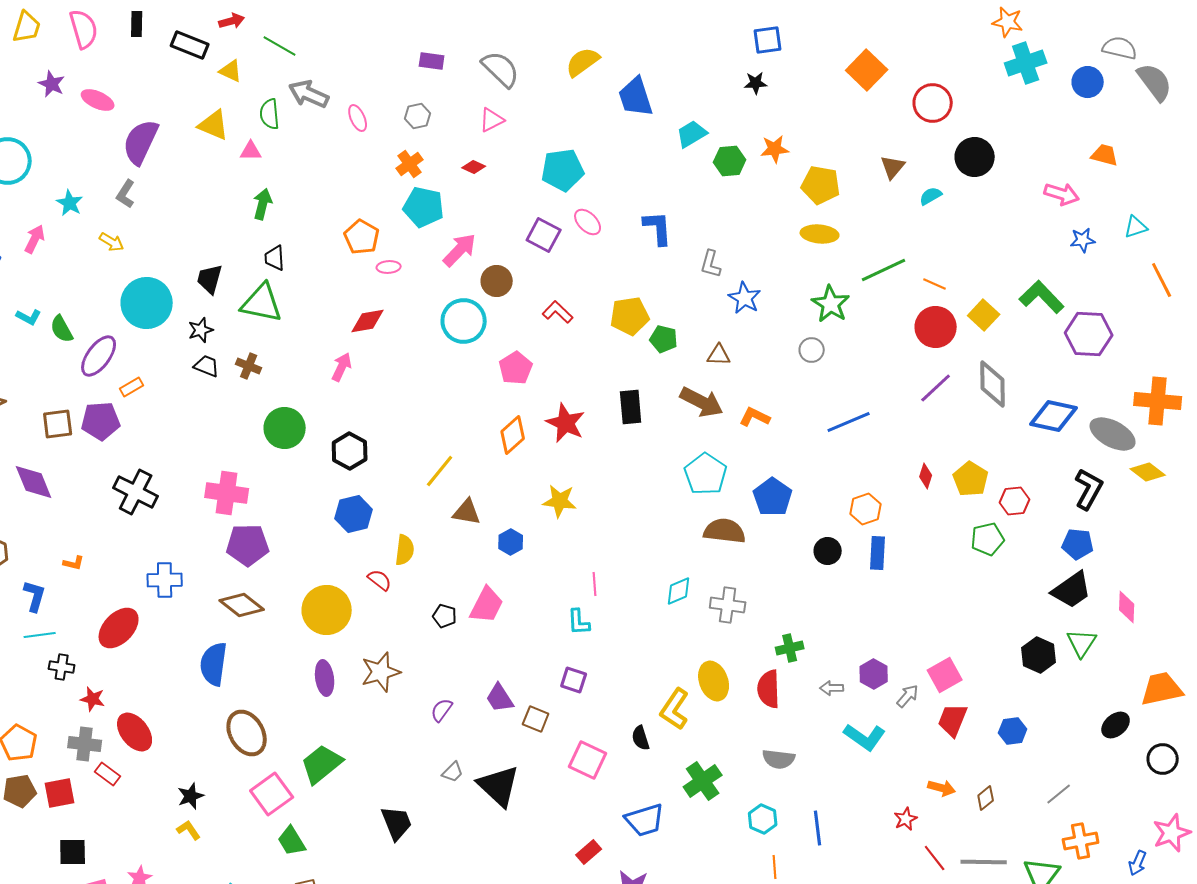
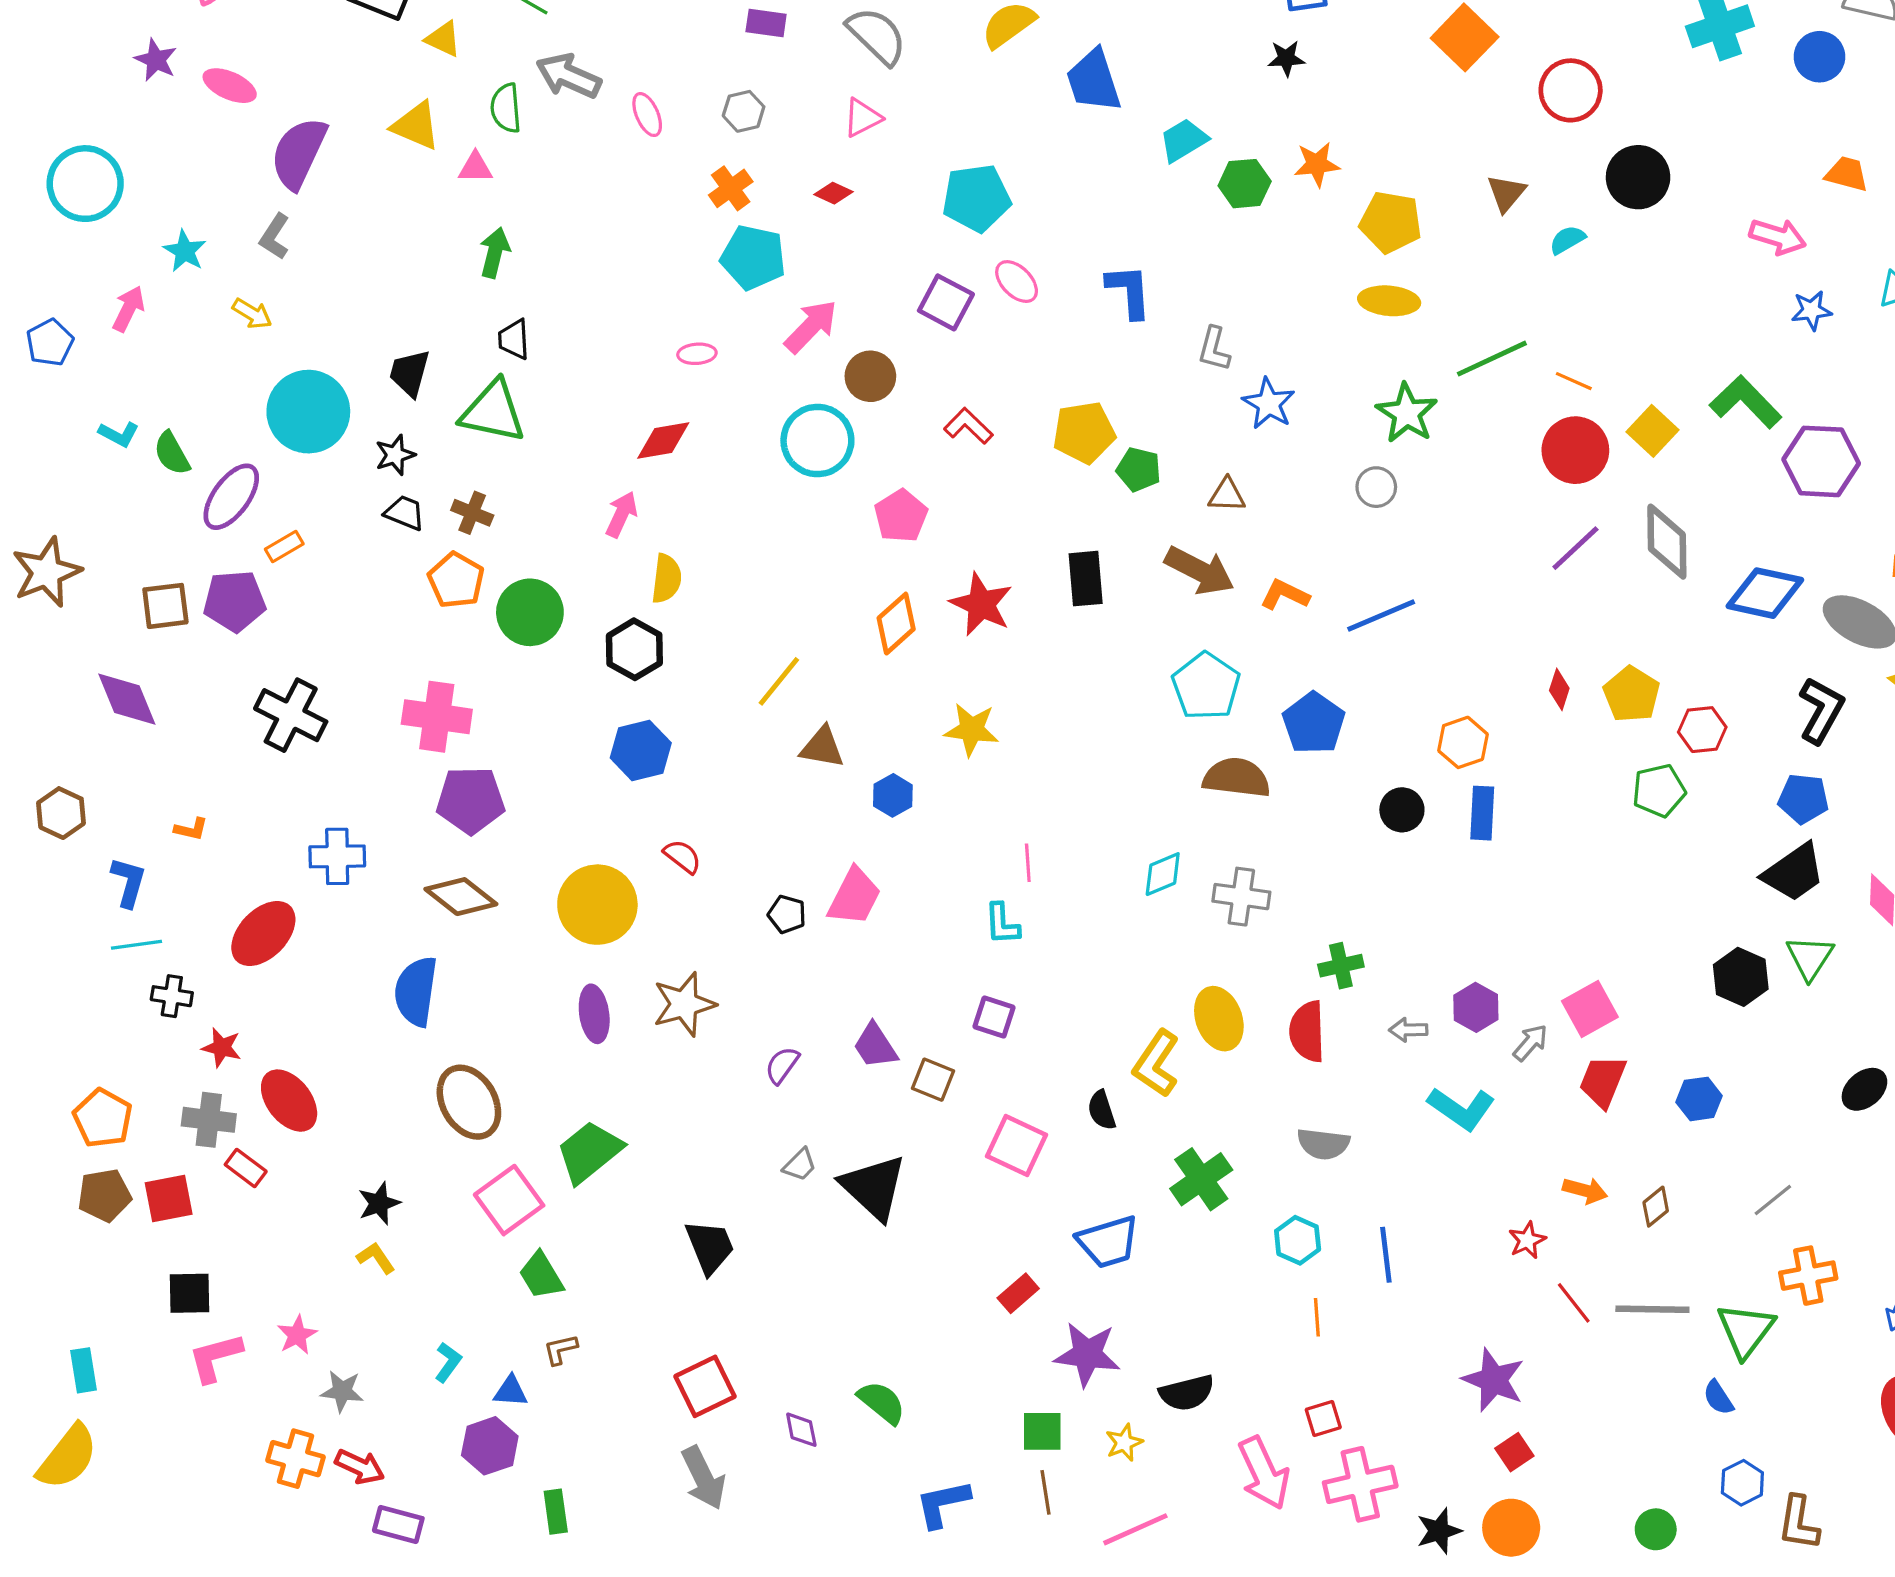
orange pentagon: (362, 237) -> (456, 580), moved
blue line: (849, 422) -> (1381, 616), moved
yellow semicircle: (405, 550) -> (666, 579), moved

